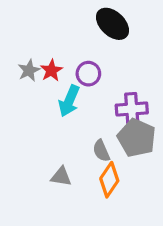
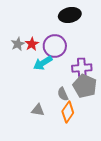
black ellipse: (113, 24) -> (70, 15), turned -55
purple circle: (88, 74) -> (55, 46), size x1.5
cyan arrow: (69, 101) -> (43, 63), turned 36

